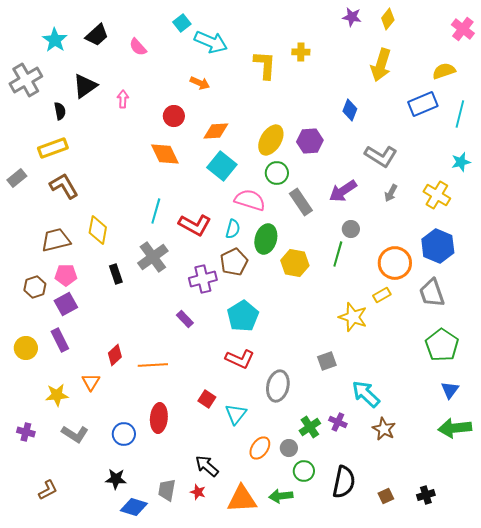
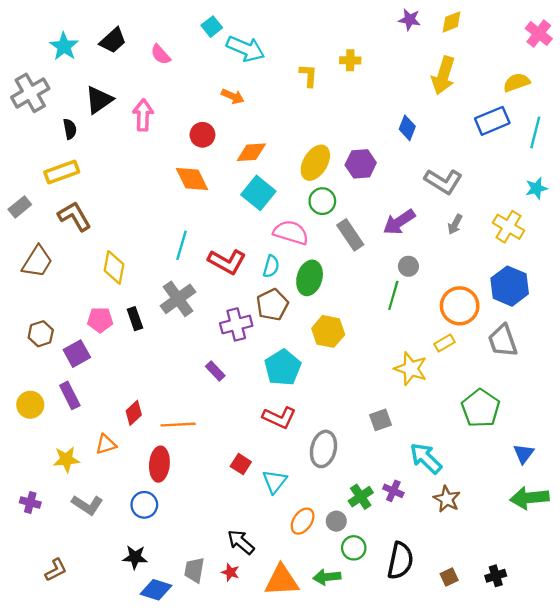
yellow diamond: (388, 19) -> (451, 22), turned 30
yellow L-shape: (265, 65) -> (308, 75), size x0.7
pink arrow: (123, 99) -> (143, 115), size x1.5
brown trapezoid: (56, 240) -> (37, 262), moved, turned 136
yellow hexagon: (295, 263) -> (328, 331), moved
pink pentagon: (66, 275) -> (100, 320), moved
green pentagon: (442, 345) -> (481, 408), moved
orange triangle: (91, 382) -> (106, 444), turned 42
red ellipse: (159, 418) -> (159, 464), moved

